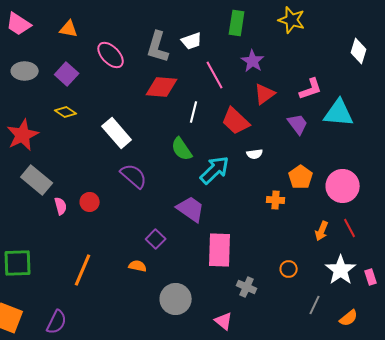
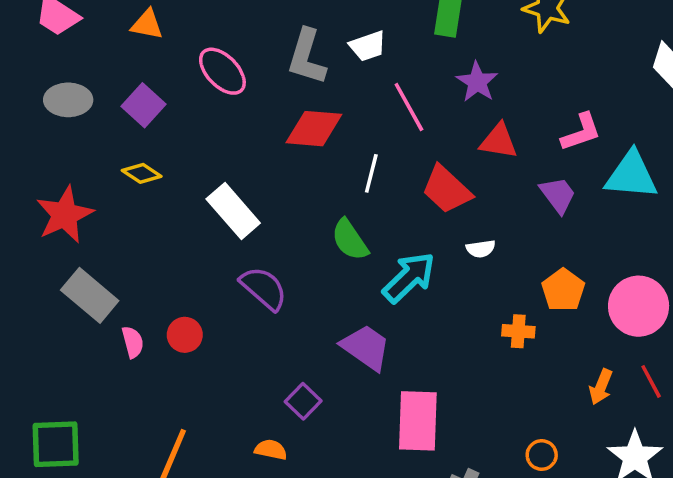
red triangle: (265, 94) -> (499, 141), turned 45

